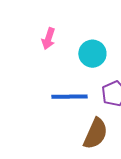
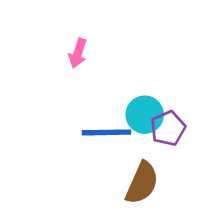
cyan circle: (92, 54) -> (145, 115), moved

